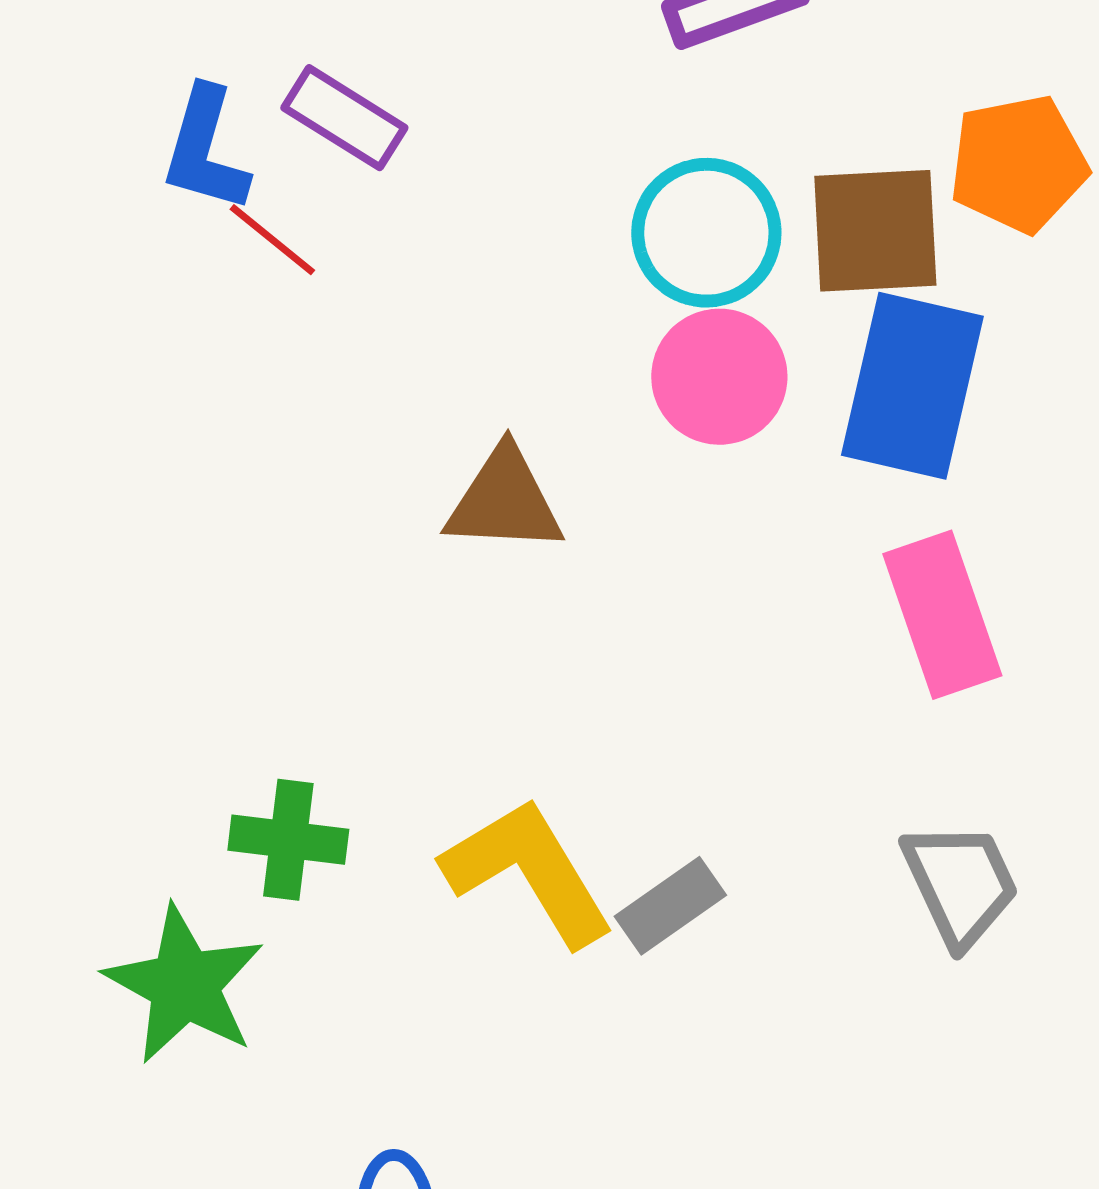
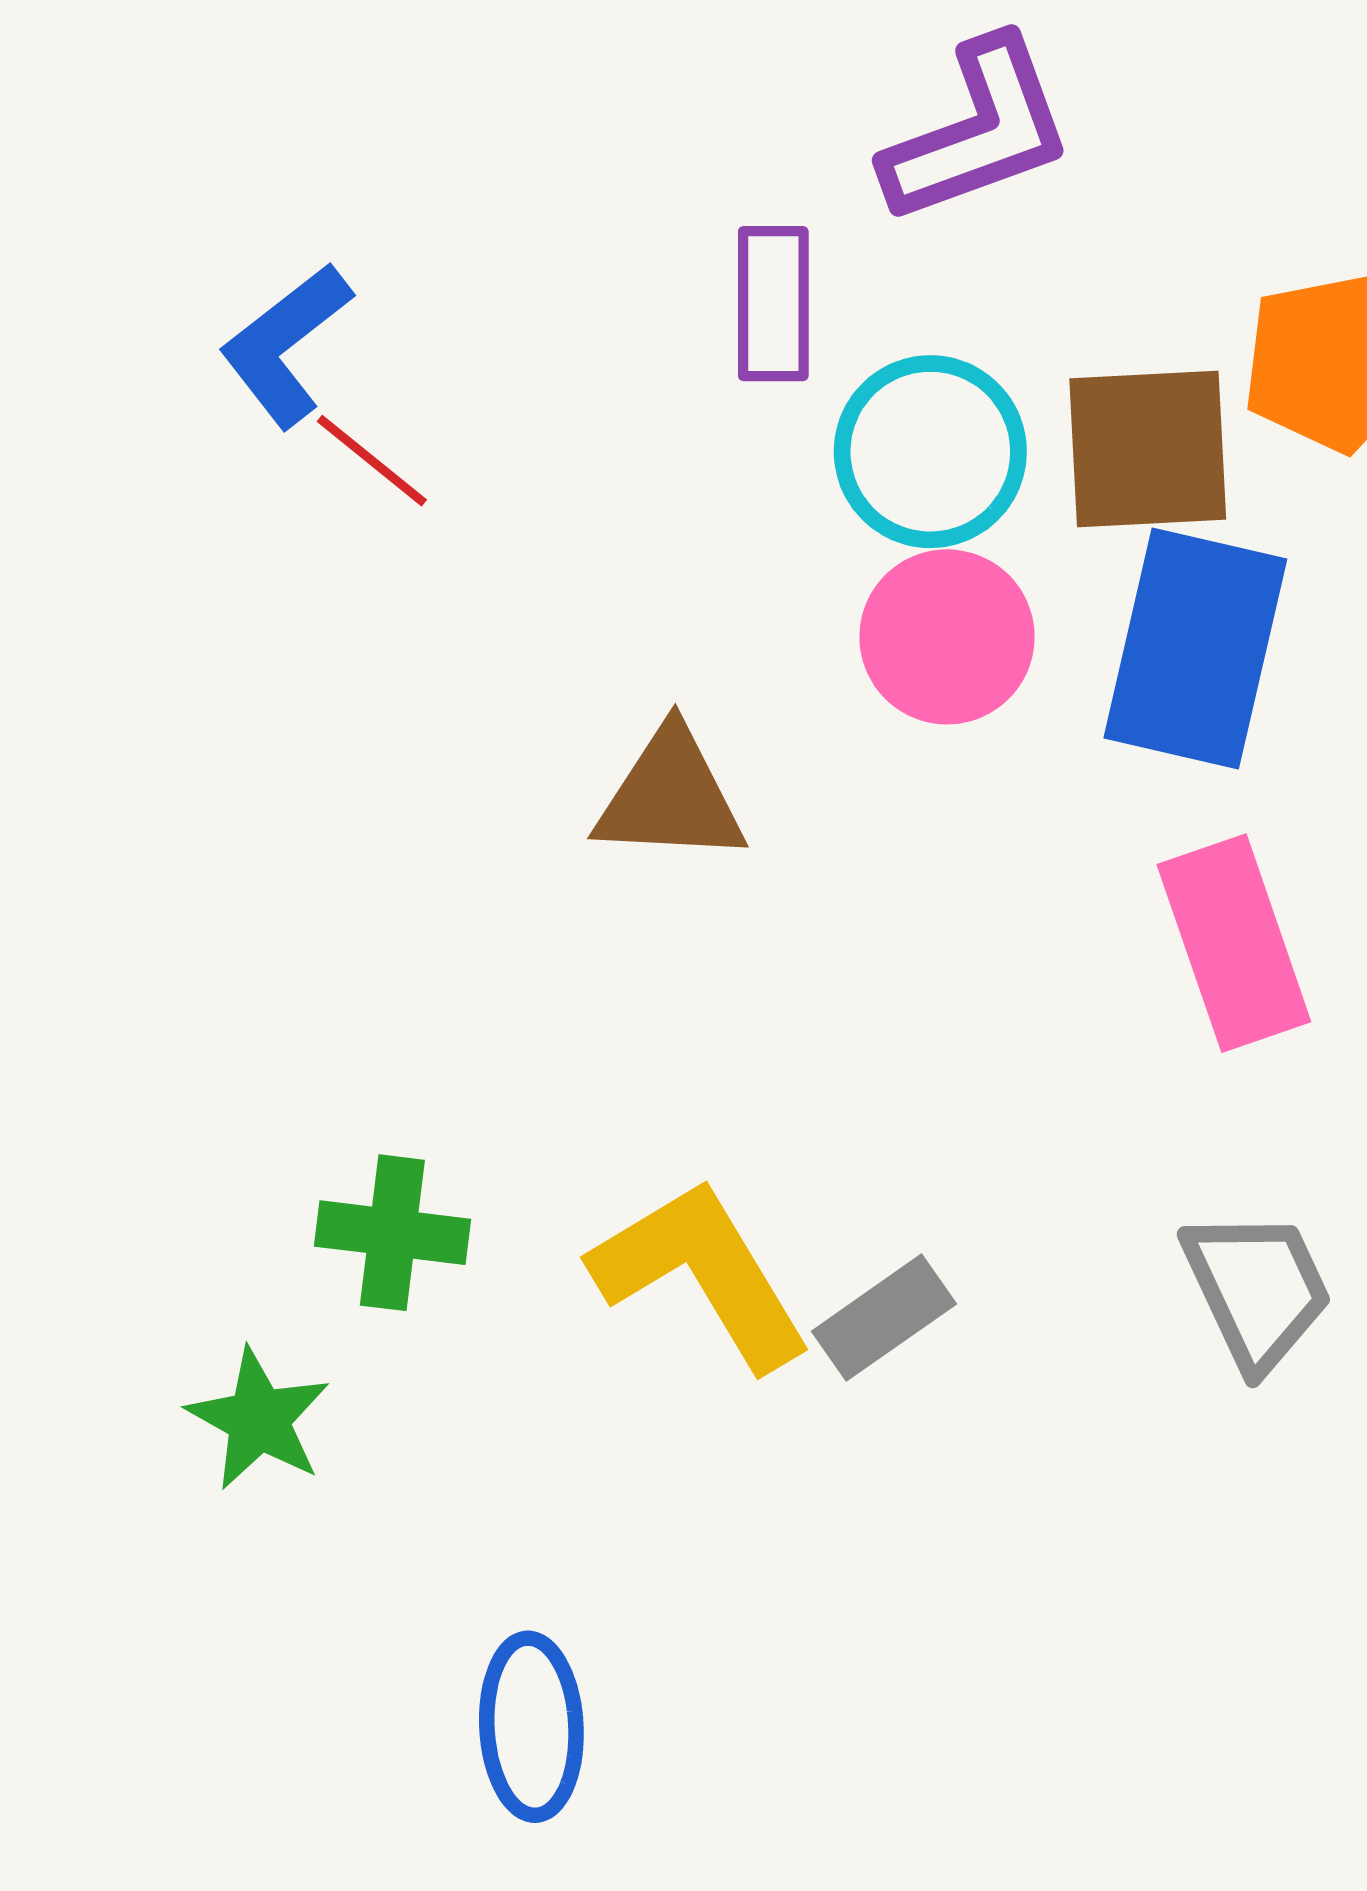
purple rectangle: (344, 118) -> (773, 304), moved, turned 58
blue L-shape: (205, 150) -> (286, 345), turned 36
green star: (184, 985) -> (259, 1419), size x0.7

